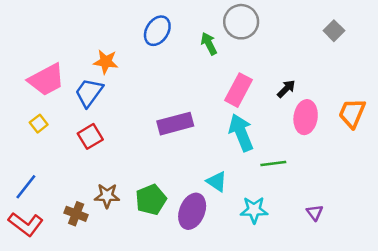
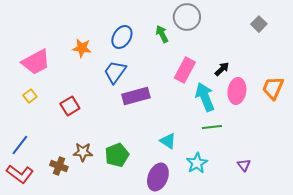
blue ellipse: (157, 31) -> (122, 37), moved
blue trapezoid: (89, 93) -> (115, 72), moved
cyan arrow: (241, 133) -> (205, 97), moved
cyan star: (254, 210) -> (197, 163), turned -30
purple ellipse: (192, 211) -> (158, 177), moved

